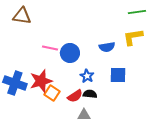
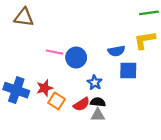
blue square: (118, 75) -> (128, 71), moved
red star: (41, 81) -> (45, 88), size x0.7
gray triangle: (84, 115) -> (98, 115), moved

